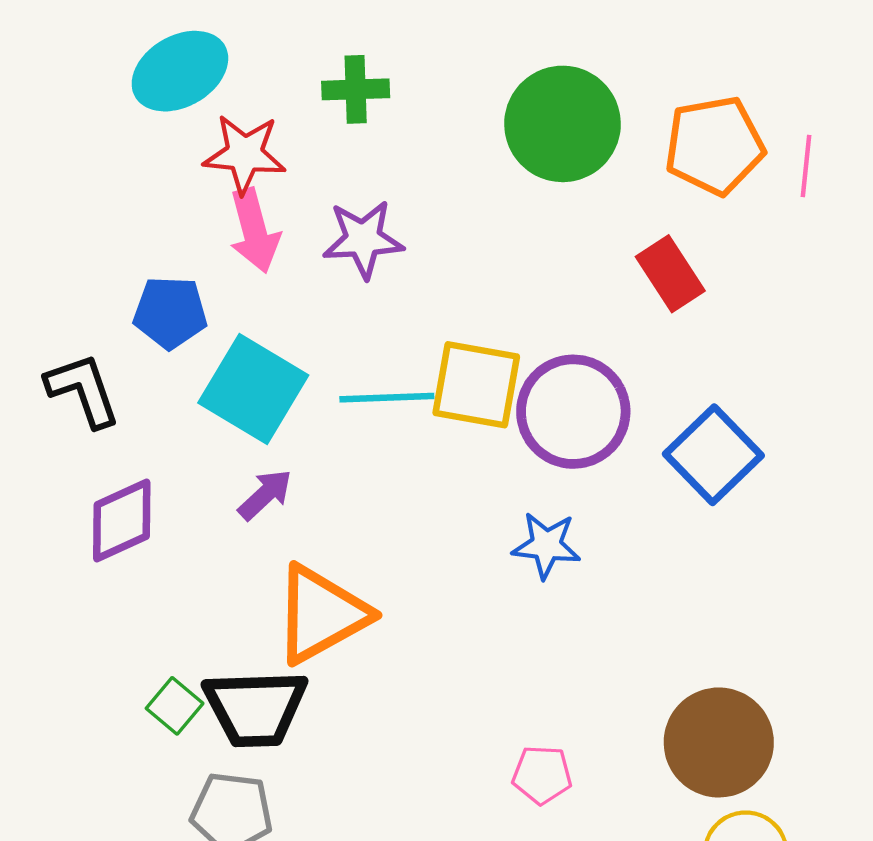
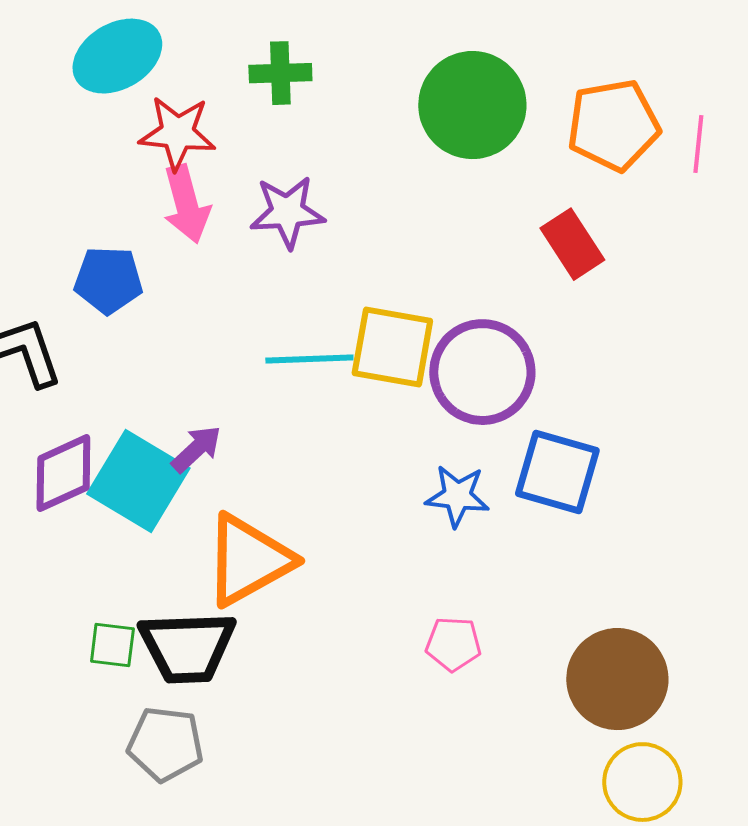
cyan square: (253, 389) -> (138, 481), moved
blue square: (713, 455) -> (557, 472), moved, turned -30
green square: (175, 706) -> (112, 645), turned -33
pink pentagon: (542, 775) -> (453, 644), moved

